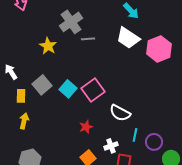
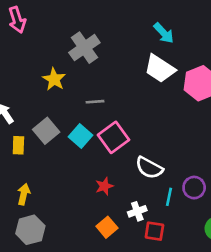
gray line: (88, 39) -> (95, 102), moved
yellow arrow: (24, 121) -> (24, 194), moved
purple circle: (154, 142) -> (194, 188), moved

